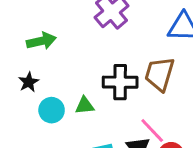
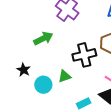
green arrow: (41, 41) -> (43, 38), moved

